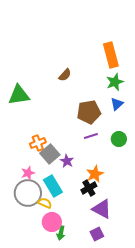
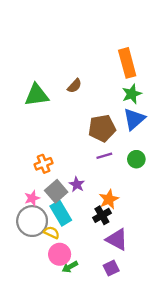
green triangle: (19, 95) -> (37, 95), moved
blue triangle: (117, 104) -> (134, 119), size x1.5
gray square: (50, 154) -> (56, 191), moved
green arrow: (61, 233) -> (70, 267), turned 48

